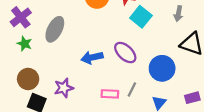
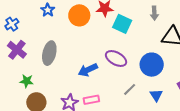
green star: (25, 44) -> (27, 81), moved
gray line: (132, 89) -> (130, 89), turned 32
pink rectangle: (110, 94) -> (91, 100), moved

